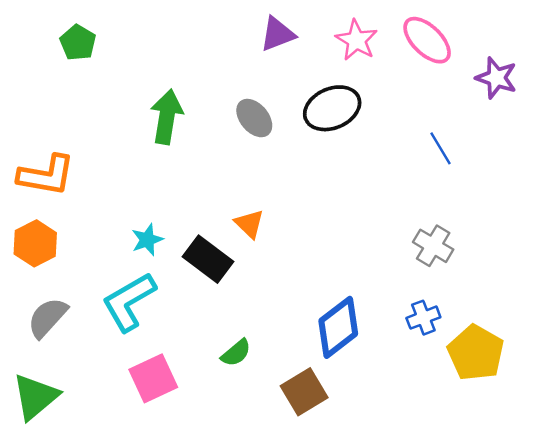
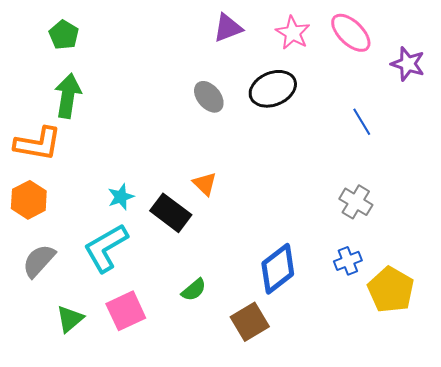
green arrow: (167, 117) -> (68, 96), moved
green triangle: (35, 397) -> (70, 319), moved, size x0.7

